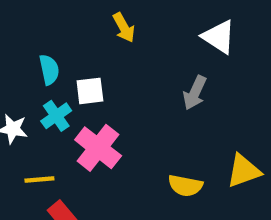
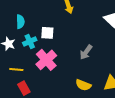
cyan semicircle: (49, 70) -> (20, 22), moved
gray arrow: (195, 93) -> (86, 52), moved

